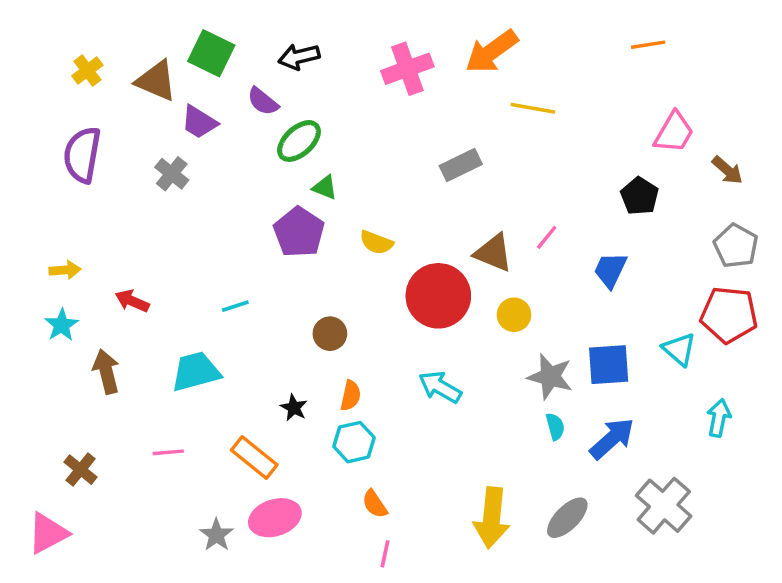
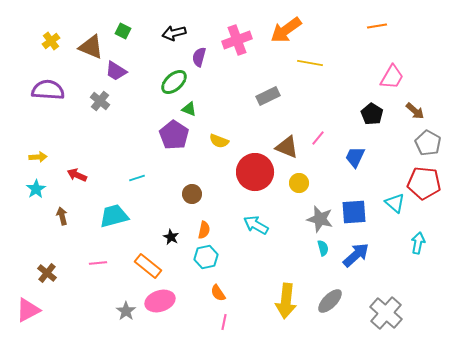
green square: (211, 53) -> (123, 31), size x0.6
purple semicircle: (263, 101) -> (199, 57), moved, turned 66
purple semicircle: (82, 155) -> (48, 90), turned 84
brown arrow: (727, 170) -> (415, 111), moved
brown arrow: (106, 371) -> (62, 216), size x0.7
gray cross: (664, 506) -> (386, 313), moved

